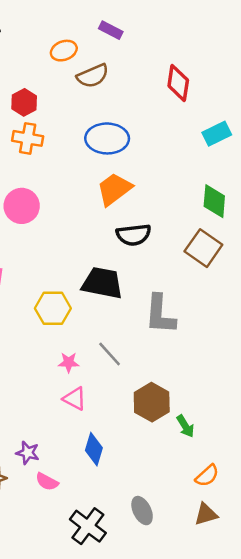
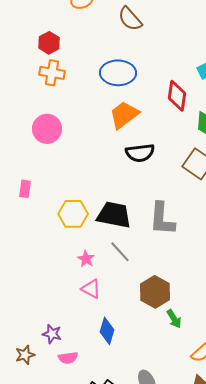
brown semicircle: (93, 76) -> (130, 19), moved, turned 72
red diamond: (178, 83) -> (177, 96), moved
black trapezoid: (102, 283) -> (114, 215), moved
pink star: (69, 362) -> (86, 259), turned 30
green arrow: (185, 426) -> (174, 319), moved
pink semicircle: (47, 482) -> (68, 358), turned -36

